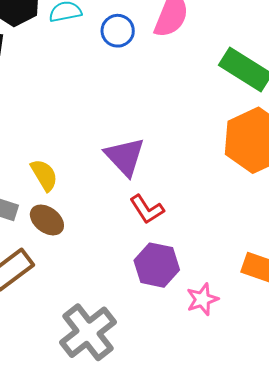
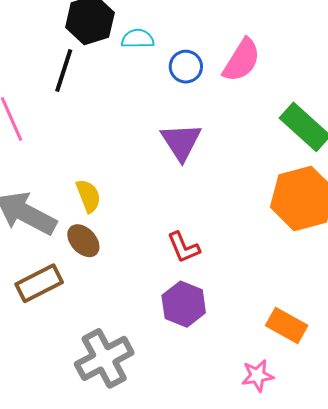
purple triangle: (125, 157) -> (181, 142), moved
pink star: (202, 299) -> (257, 376), moved

